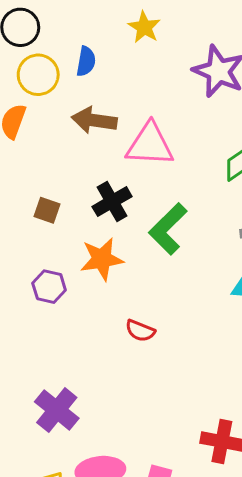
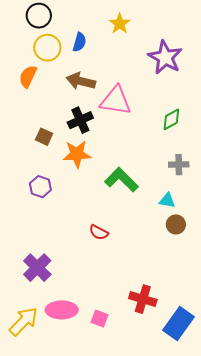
black cross: (112, 202) -> (80, 120), moved
green L-shape: (168, 229) -> (121, 180), moved, turned 84
orange star: (102, 259) -> (77, 154), moved
red semicircle: (140, 331) -> (99, 232), moved

